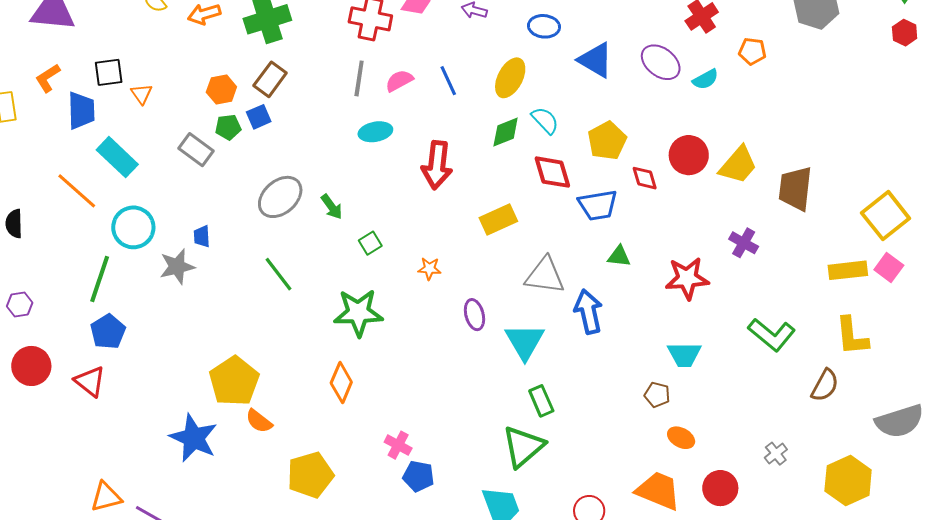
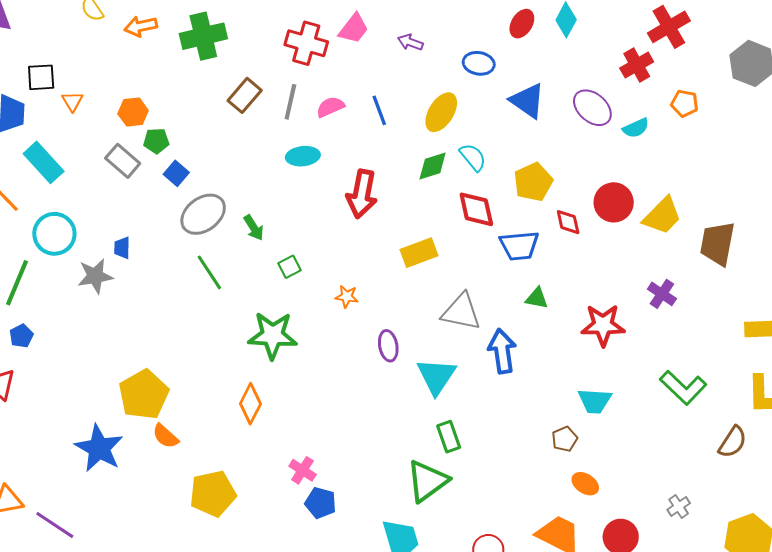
brown rectangle: (270, 79) -> (245, 95), moved
orange hexagon: (221, 89) -> (133, 112), moved
blue square: (259, 117) -> (176, 173), moved, turned -30
green line: (279, 274) -> (209, 272), moved
blue pentagon: (108, 332) -> (21, 336), size x0.7
brown pentagon: (657, 395) -> (565, 439), turned 30

